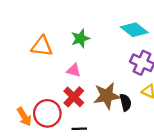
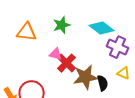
cyan diamond: (134, 30) -> (102, 28), moved
red cross: (74, 97) -> (67, 63), moved

